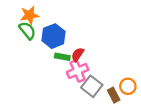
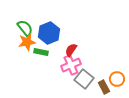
orange star: (30, 15) -> (27, 42), moved
green rectangle: (62, 57) -> (41, 52), moved

